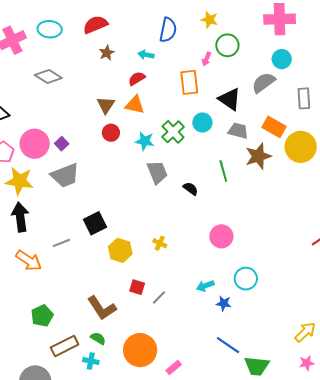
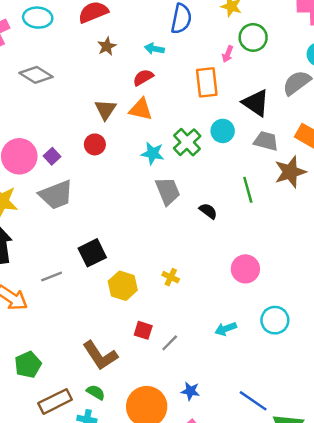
red circle: (111, 133) -> (95, 144), moved
blue star: (224, 303) -> (190, 391), moved

